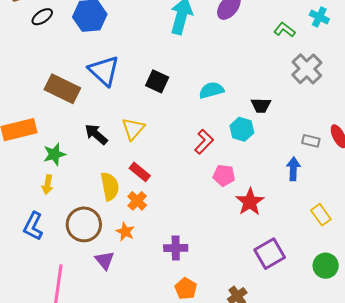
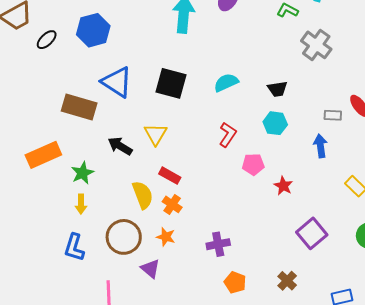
black square: (157, 81) -> (171, 83), size x1.4
cyan hexagon: (242, 129) -> (275, 123), moved
red star: (250, 202) -> (283, 186), size x0.7

